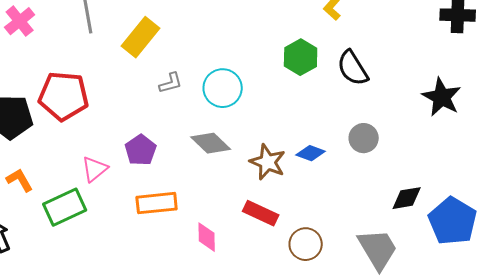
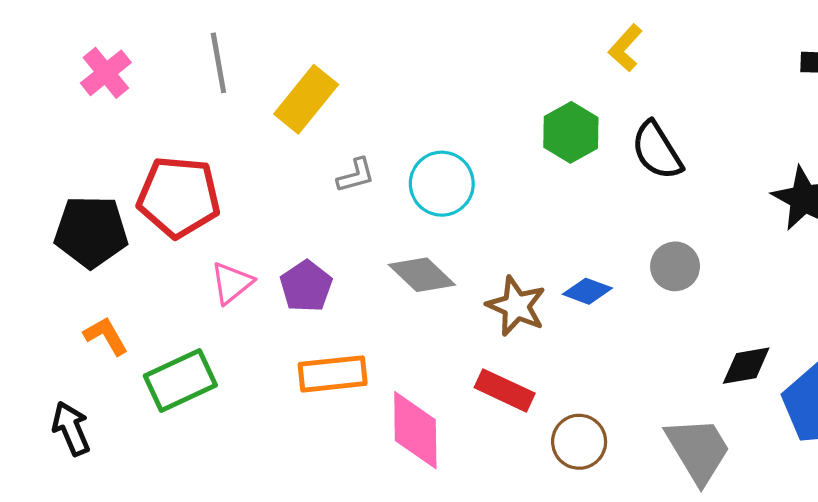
pink triangle: (95, 169) -> (232, 283), moved
pink diamond: (207, 237) -> (415, 430), size x1.6

